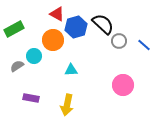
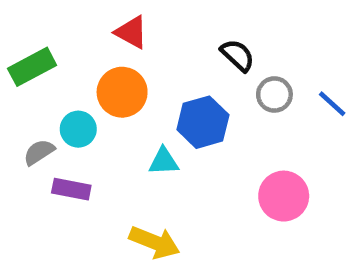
black semicircle: (103, 24) -> (238, 55), size x0.7
blue hexagon: (76, 27) -> (203, 122), moved
purple rectangle: (31, 98) -> (71, 189), moved
yellow arrow: (67, 105) -> (154, 242), turned -80

